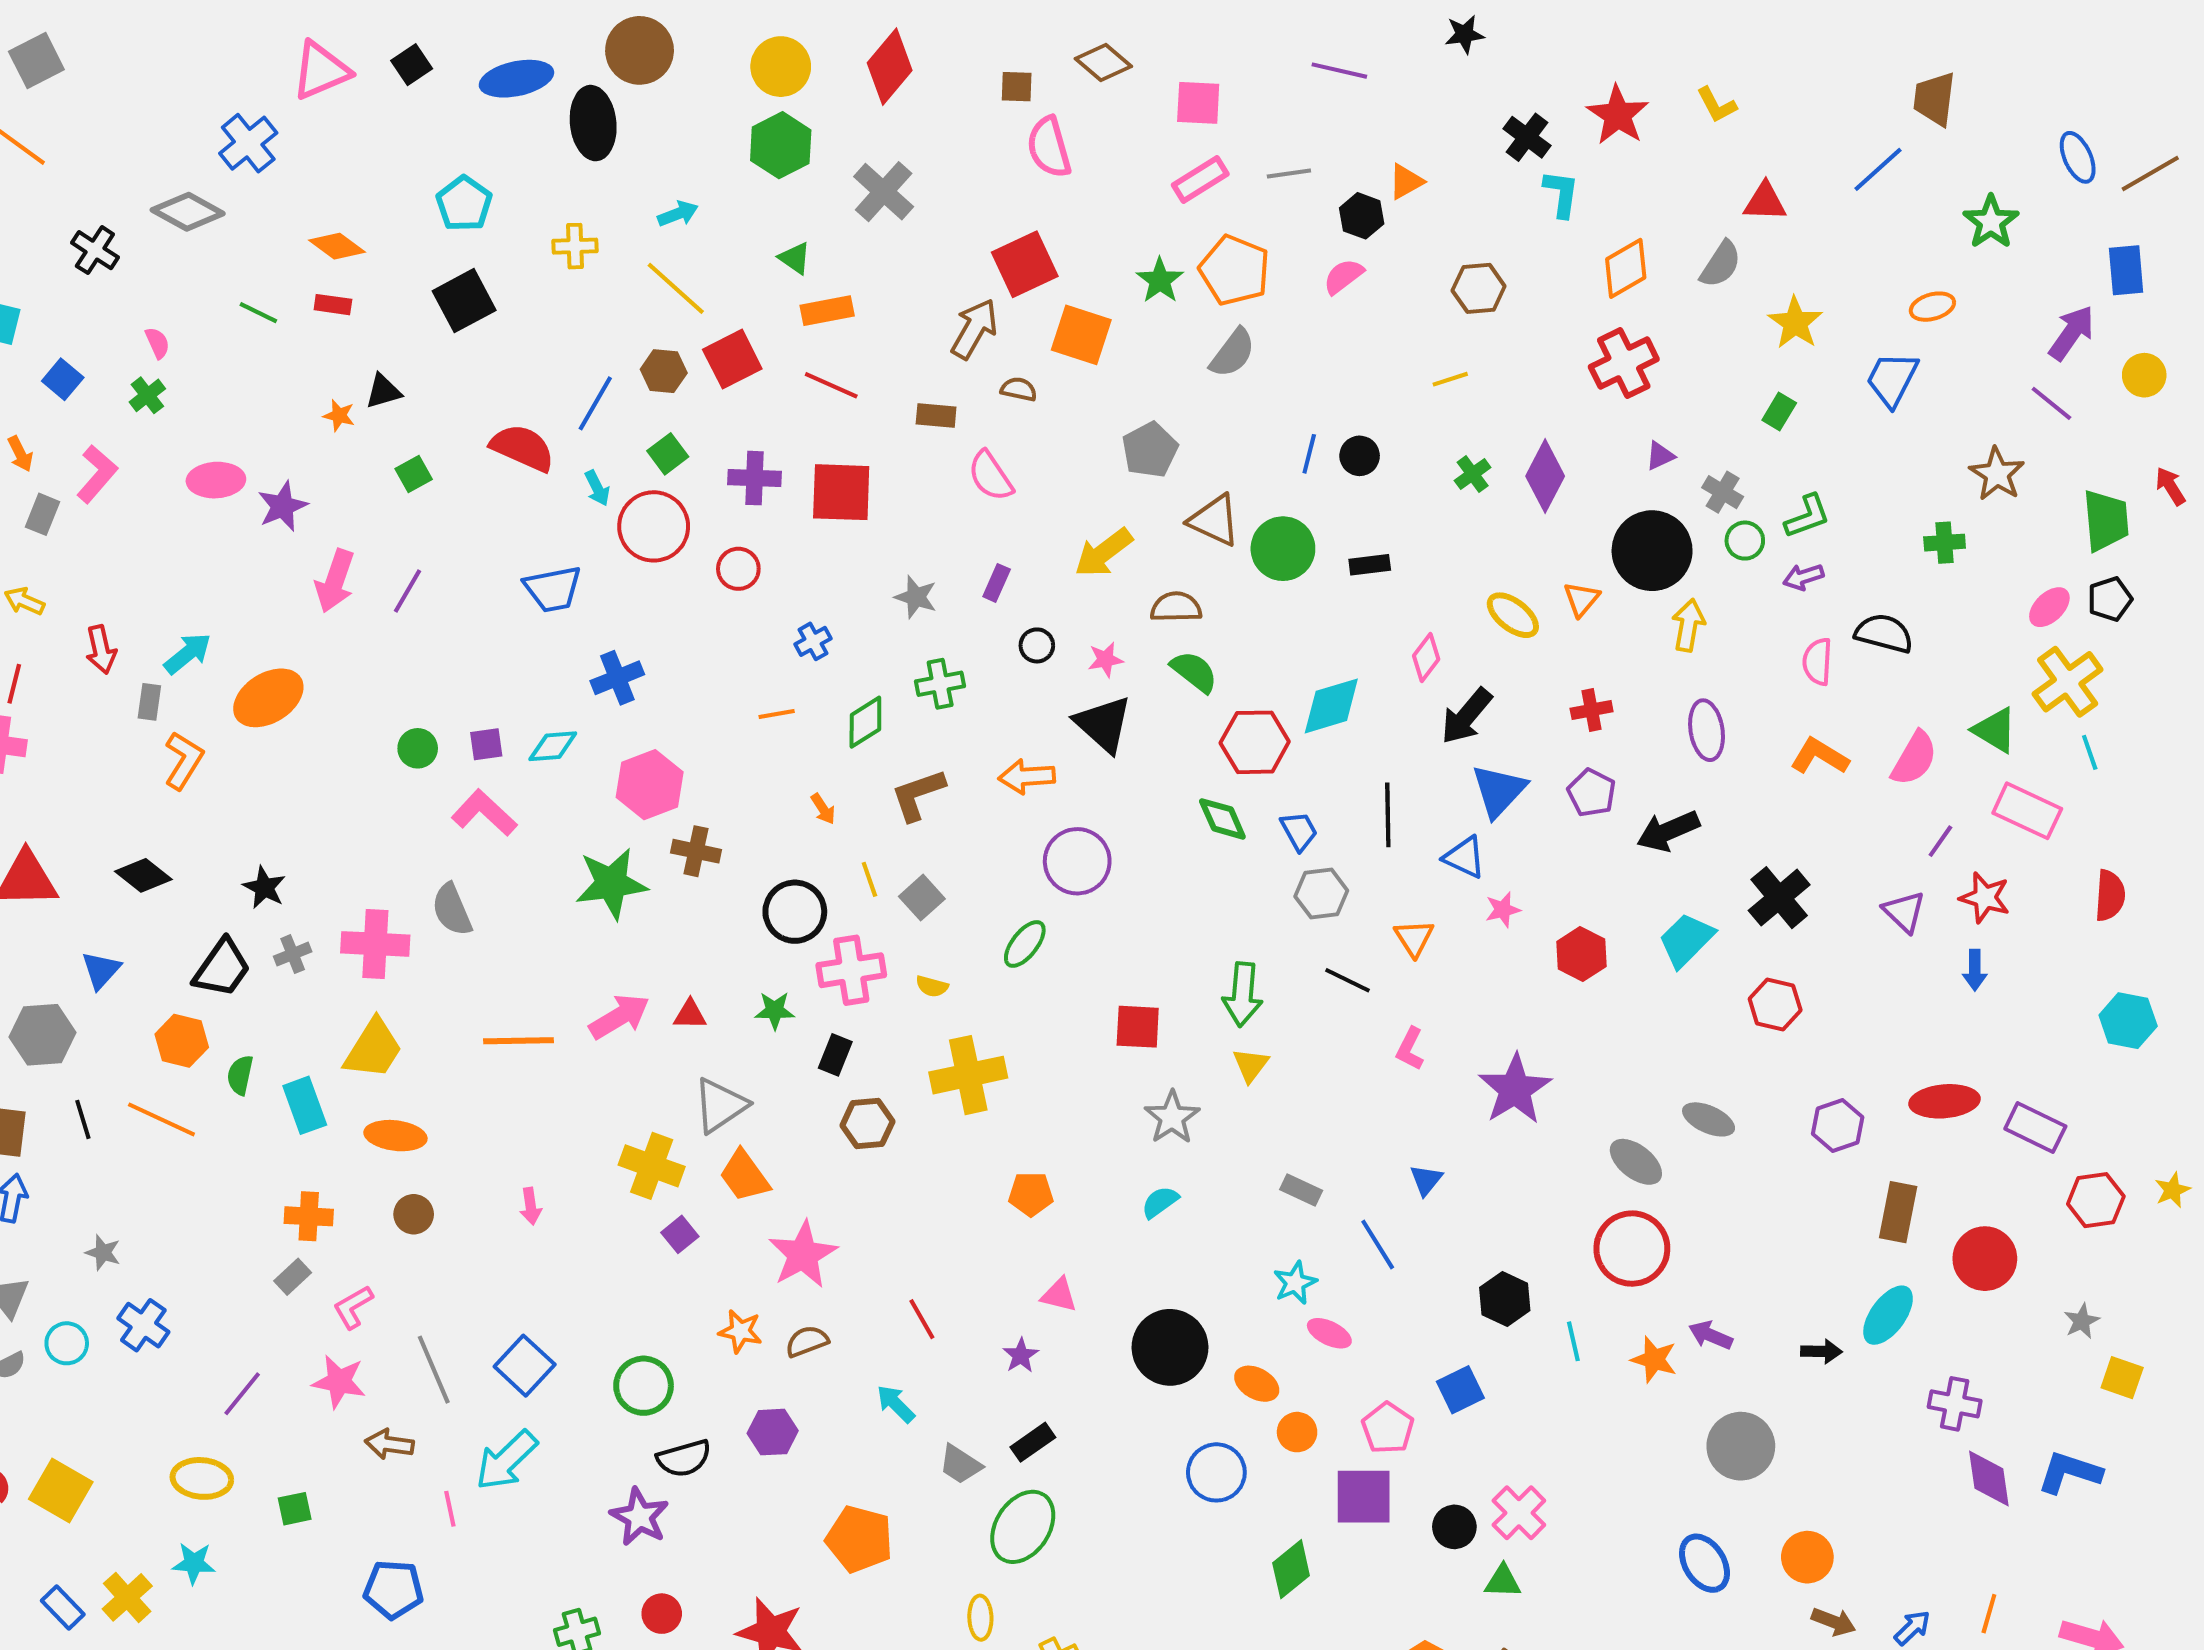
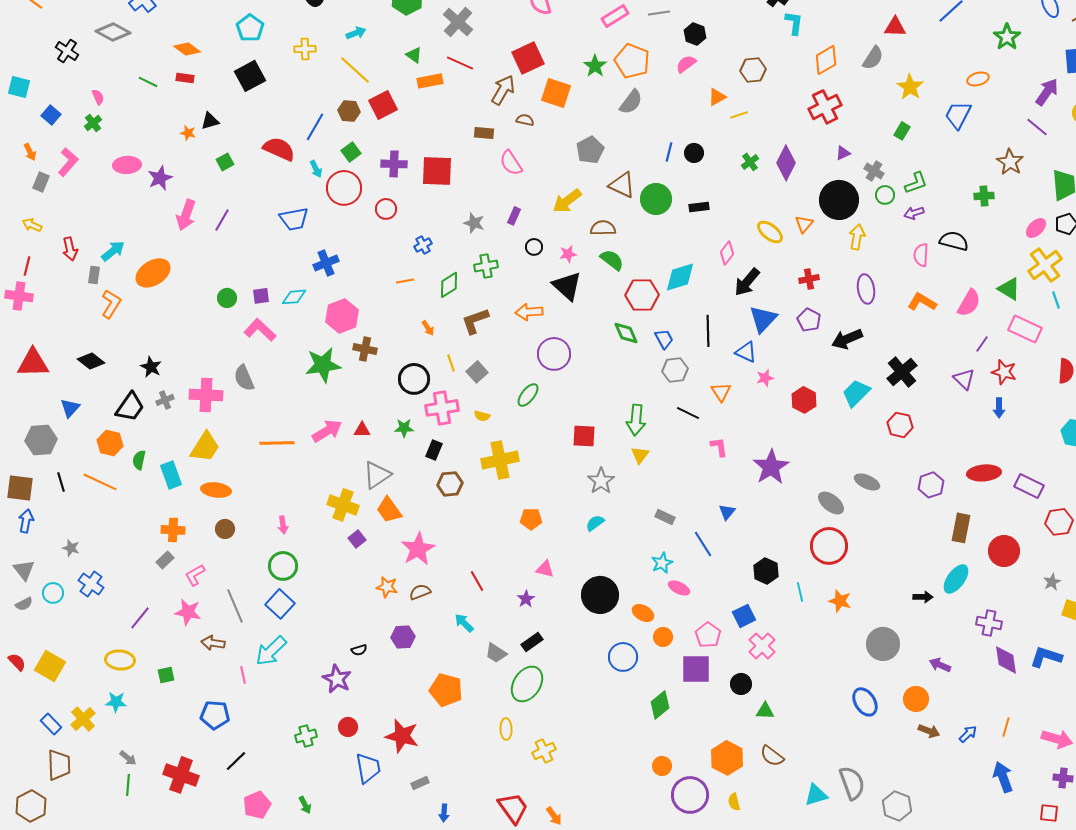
orange triangle: (1406, 182) -> (717, 97), moved
red line: (831, 385) -> (460, 63), moved
pink L-shape: (1410, 1049) -> (719, 447), turned 145
purple arrow: (1711, 1335) -> (940, 665), moved
green circle: (644, 1386) -> (283, 566), moved
black semicircle: (684, 1458) -> (359, 650), size x0.6
pink cross: (1519, 1513) -> (762, 646), moved

